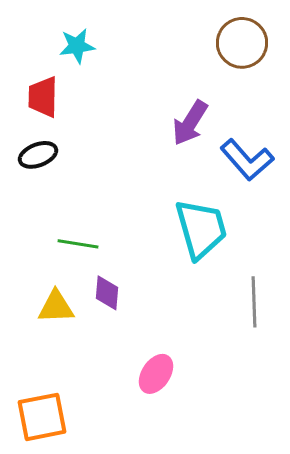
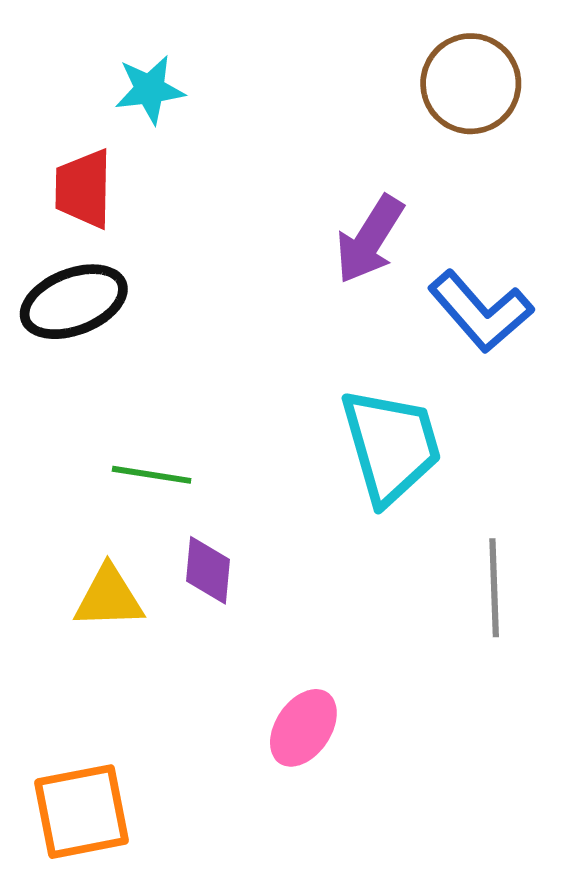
black ellipse: (38, 155) -> (74, 302), size x1.4

